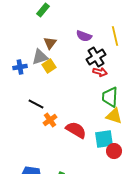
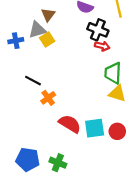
black cross: (96, 57) -> (98, 30), turned -36
red semicircle: (76, 130) -> (70, 124), moved
cyan square: (104, 139) -> (95, 128), moved

